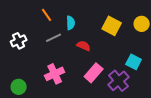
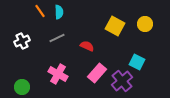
orange line: (47, 15) -> (40, 11), moved
cyan semicircle: (71, 23) -> (59, 12), moved
pink cross: (55, 74) -> (58, 74), turned -36

